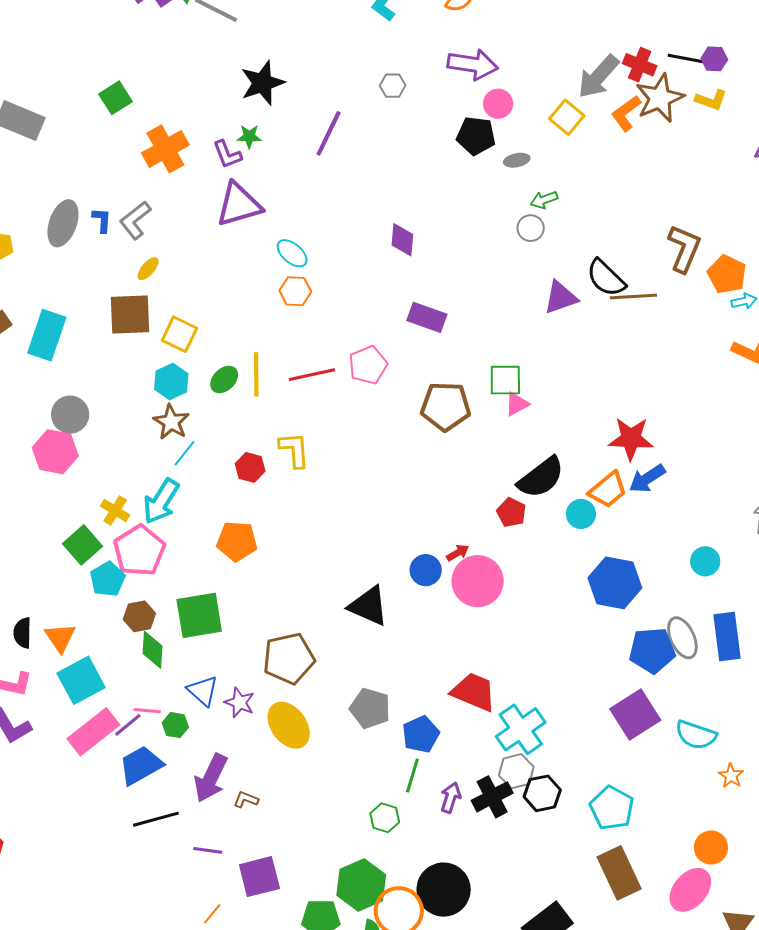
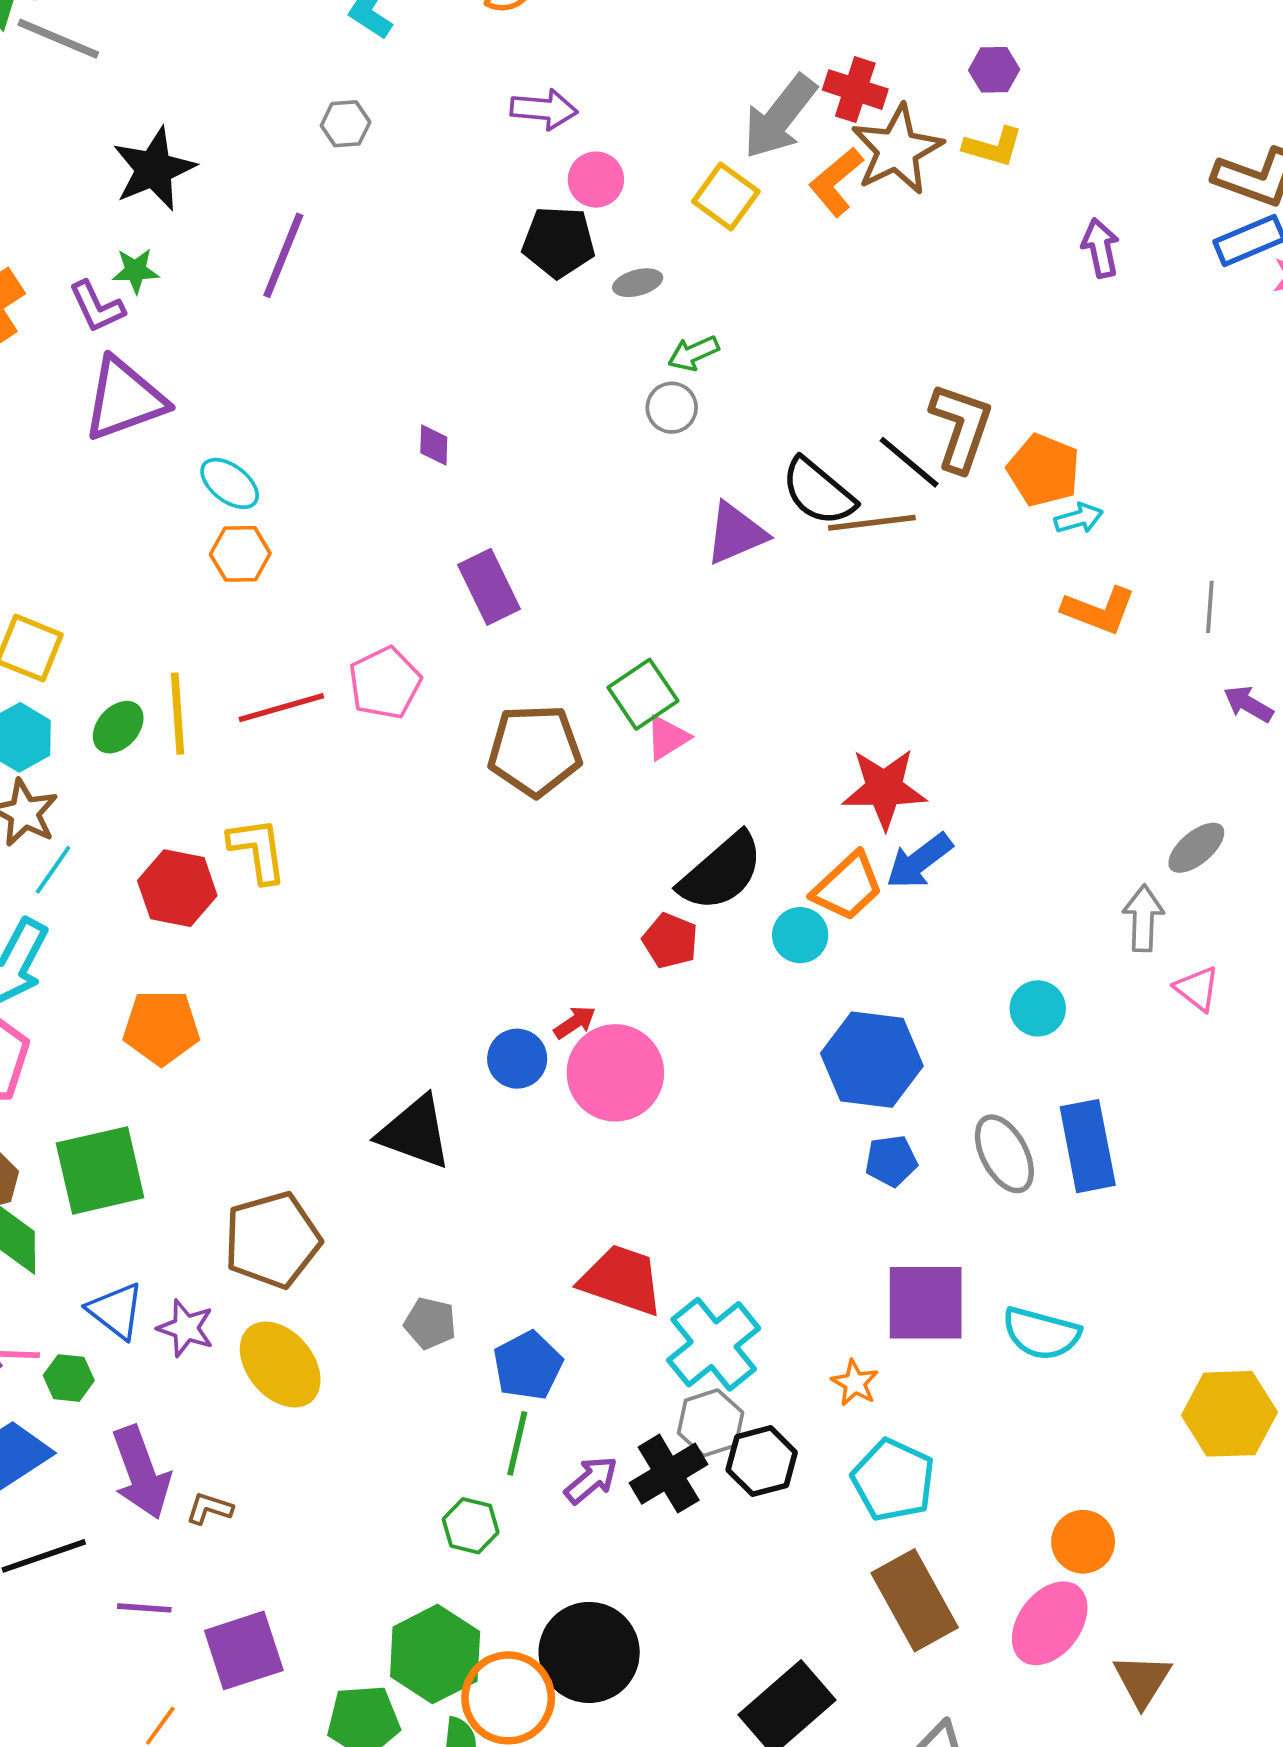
black line: (687, 59) -> (909, 462), moved, turned 33
purple arrow: (473, 64) -> (544, 109), size x0.7
gray hexagon: (393, 86) -> (346, 124), moved
purple diamond: (402, 240) -> (434, 445), size x0.7
purple rectangle: (427, 317) -> (489, 587), turned 48
green square: (505, 380) -> (643, 694), turned -30
red hexagon: (250, 467) -> (177, 888), size x1.4
blue pentagon: (652, 650) -> (891, 1161), moved, size x0.6
gray pentagon: (370, 708) -> (430, 1323), size x0.7
purple square: (635, 715) -> (926, 1303), turned 36
orange star: (731, 776) -> (855, 1383), moved
purple arrow: (211, 778) -> (141, 1472), turned -42
purple arrow: (451, 798) -> (591, 1480), turned 36

